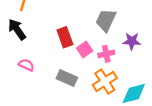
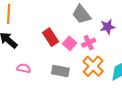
gray trapezoid: (106, 20) -> (81, 14), turned -50

